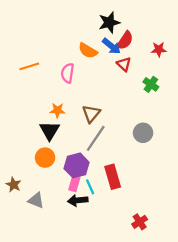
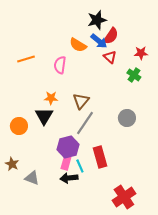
red star: (159, 49) -> (141, 53), moved
orange circle: (45, 158) -> (19, 126), moved
red cross: (140, 222) -> (124, 197), size x1.6

